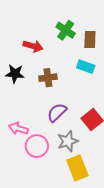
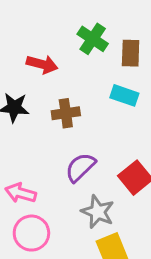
gray star: (68, 141) -> (98, 212), turned -30
pink circle: (37, 146) -> (31, 233), moved

